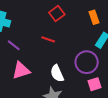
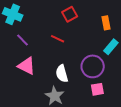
pink triangle: (21, 70) -> (27, 66), turned 36

